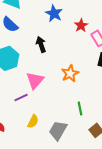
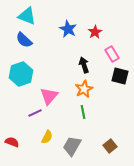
red star: (81, 25) -> (95, 32), moved
black arrow: (41, 44) -> (84, 65), moved
green line: (80, 108) -> (83, 112), moved

